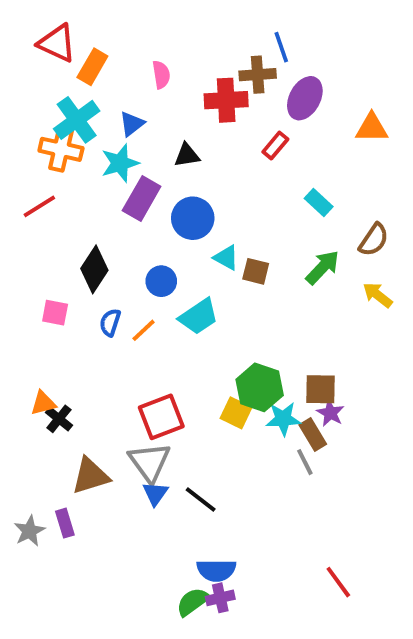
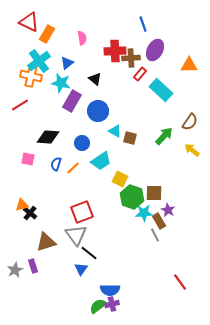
brown cross: (258, 75) -> (131, 58), moved
black triangle: (187, 155) -> (95, 79), turned 48
cyan star: (120, 163) -> (61, 83), turned 30
cyan rectangle: (319, 202) -> (161, 90), moved, size x1.6
black diamond: (94, 269) -> (48, 137), turned 60
brown square: (321, 389) -> (154, 193), moved
yellow square: (236, 413) -> (120, 179), moved
blue triangle: (155, 494) -> (81, 269), moved
black line: (201, 499) -> (89, 253), moved
red line: (338, 582) -> (180, 282), moved

